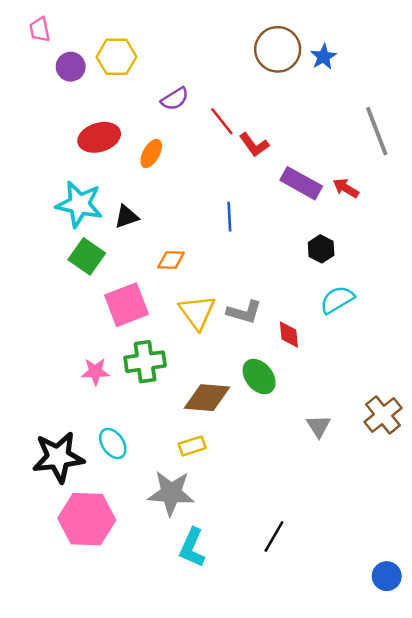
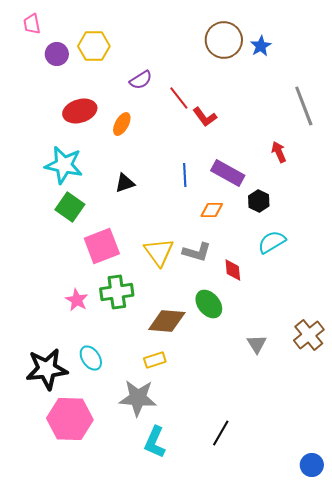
purple rectangle: (301, 183) -> (228, 173), moved
red arrow: (346, 188) -> (279, 152), turned 35
black triangle: (126, 217) -> (125, 183), moved
orange diamond: (171, 260) -> (212, 210), moved
pink star: (95, 372) -> (77, 300), turned 30

